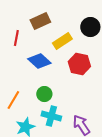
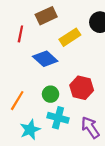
red hexagon: (79, 64) -> (82, 88), moved

